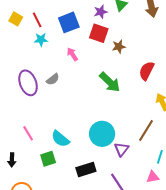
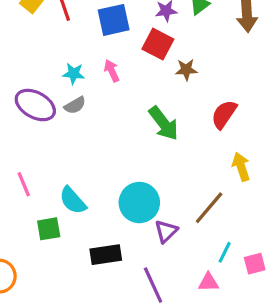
cyan star: (41, 40) -> (74, 74), moved
purple ellipse: (28, 83) -> (35, 105), turned -50

